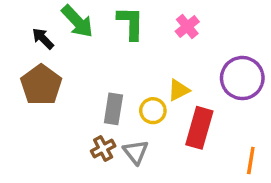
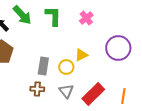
red rectangle: (199, 128) -> (93, 94), moved, turned 30
brown cross: (103, 148) -> (37, 89), turned 32
gray triangle: (136, 152) -> (66, 91), moved

